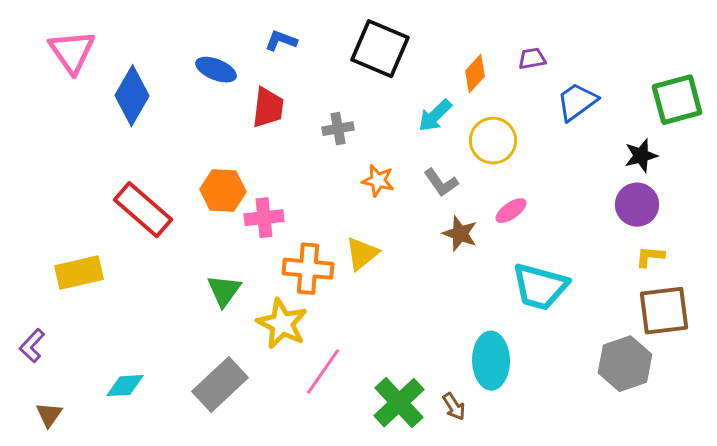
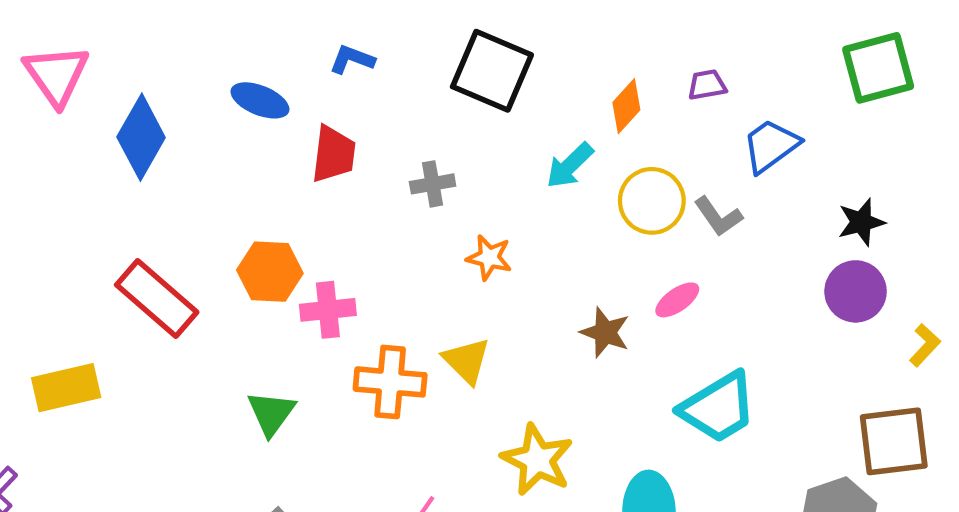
green square: (677, 100) -> (878, 68), moved
gray L-shape: (441, 183) -> (718, 216), moved
yellow triangle: (362, 254) -> (466, 361), turned -36
yellow L-shape: (650, 257) -> (925, 345), moved, turned 128
cyan trapezoid: (540, 287) -> (718, 407), turned -46
yellow star: (282, 324) -> (537, 460), moved

